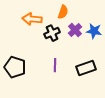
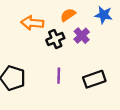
orange semicircle: (63, 12) -> (68, 15), turned -144
blue star: (94, 31) -> (103, 15), moved

